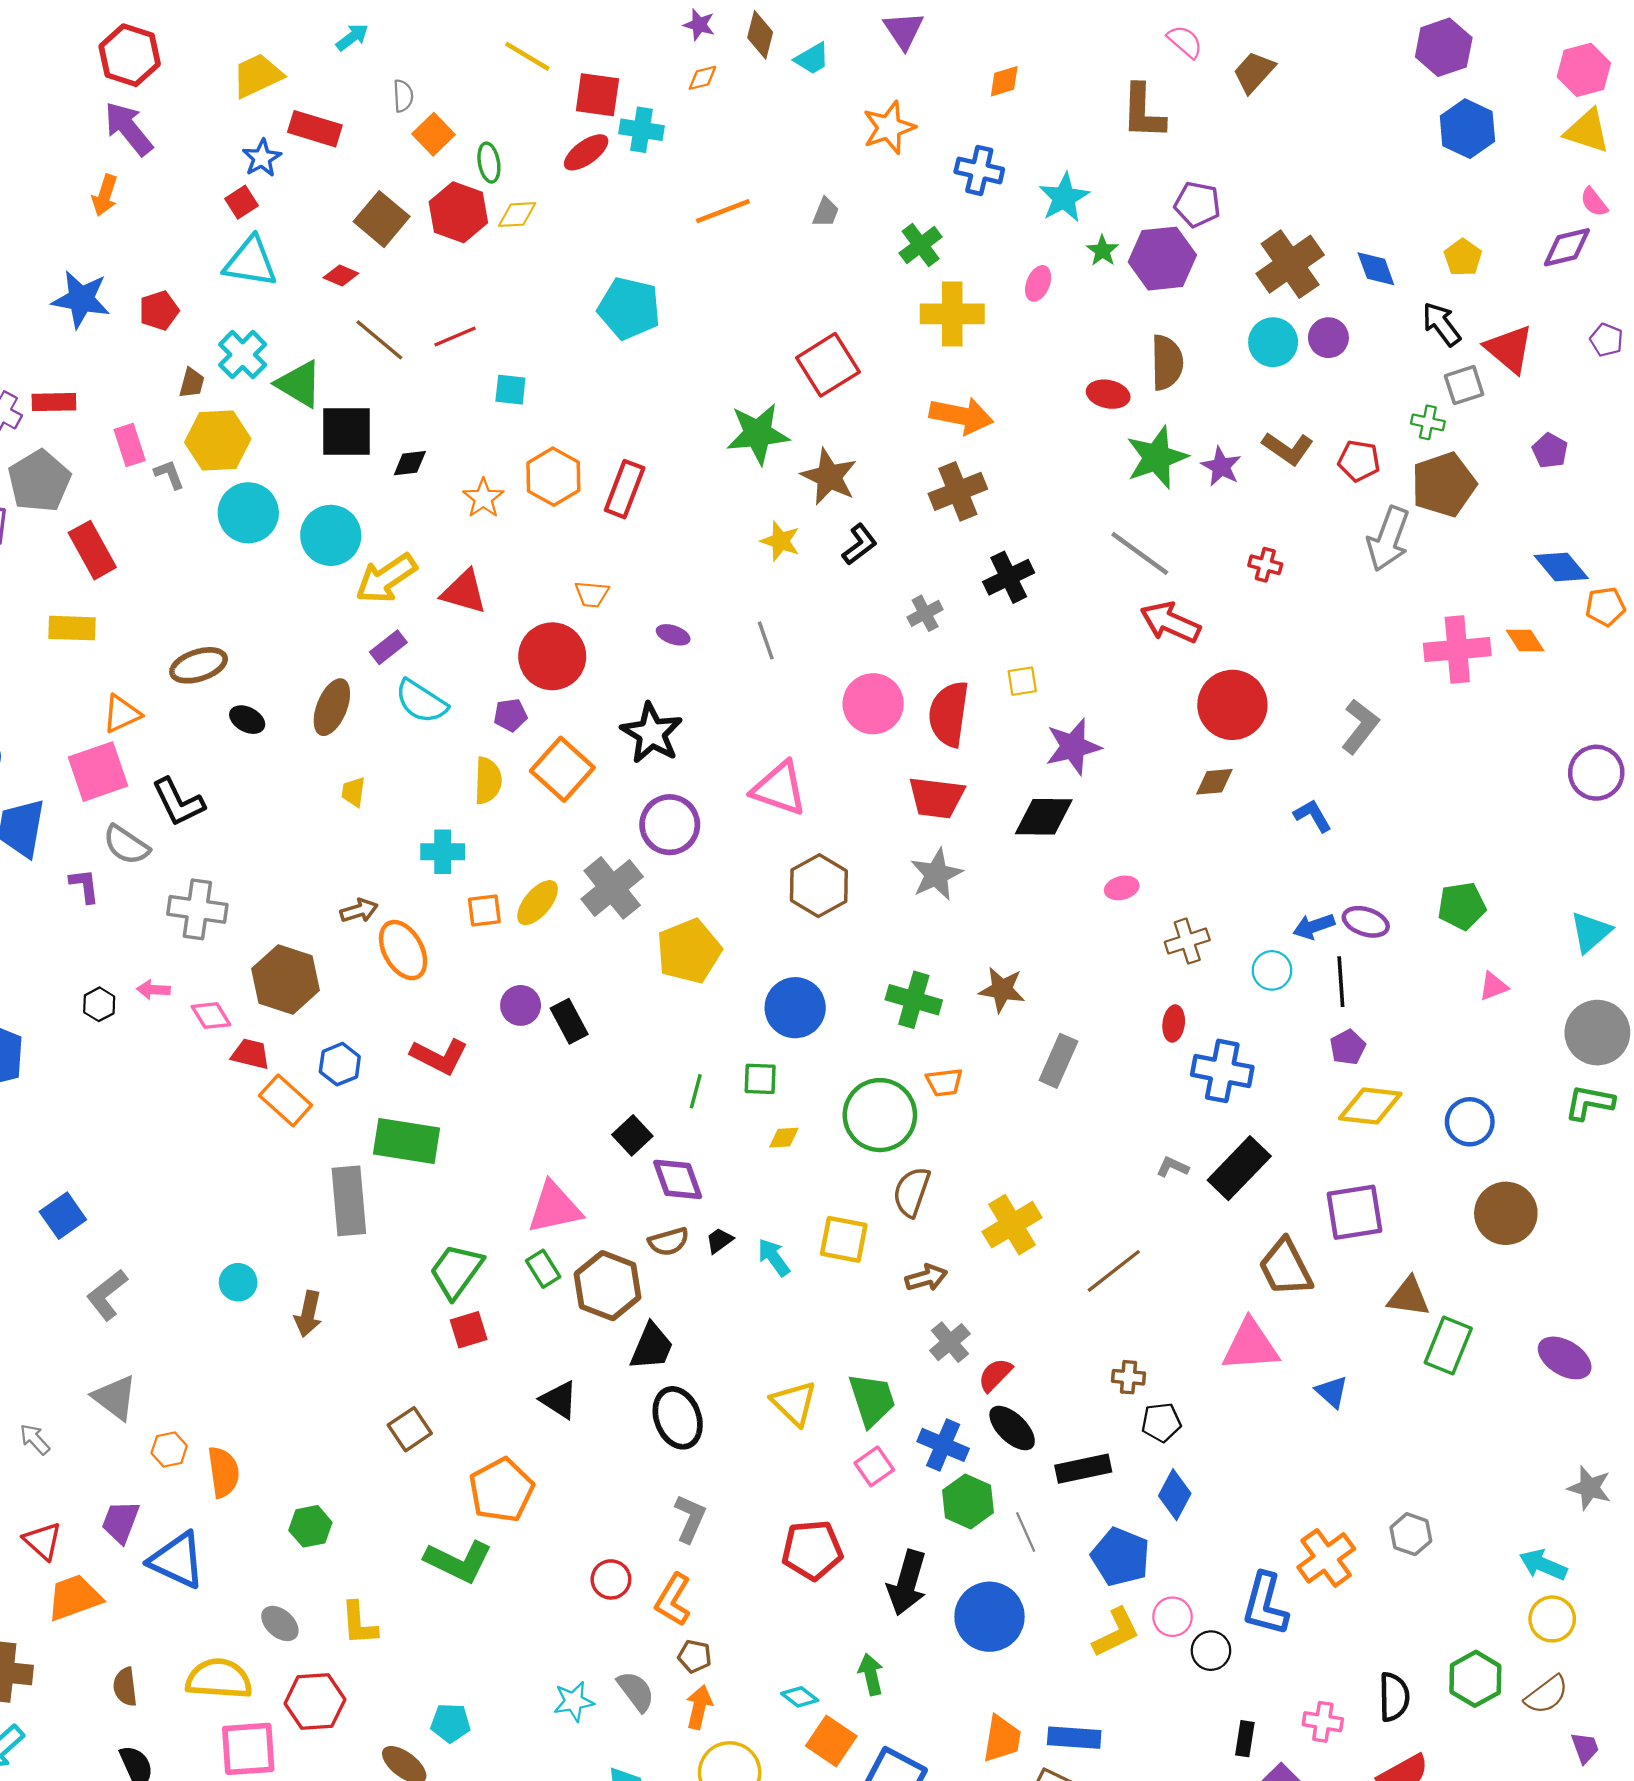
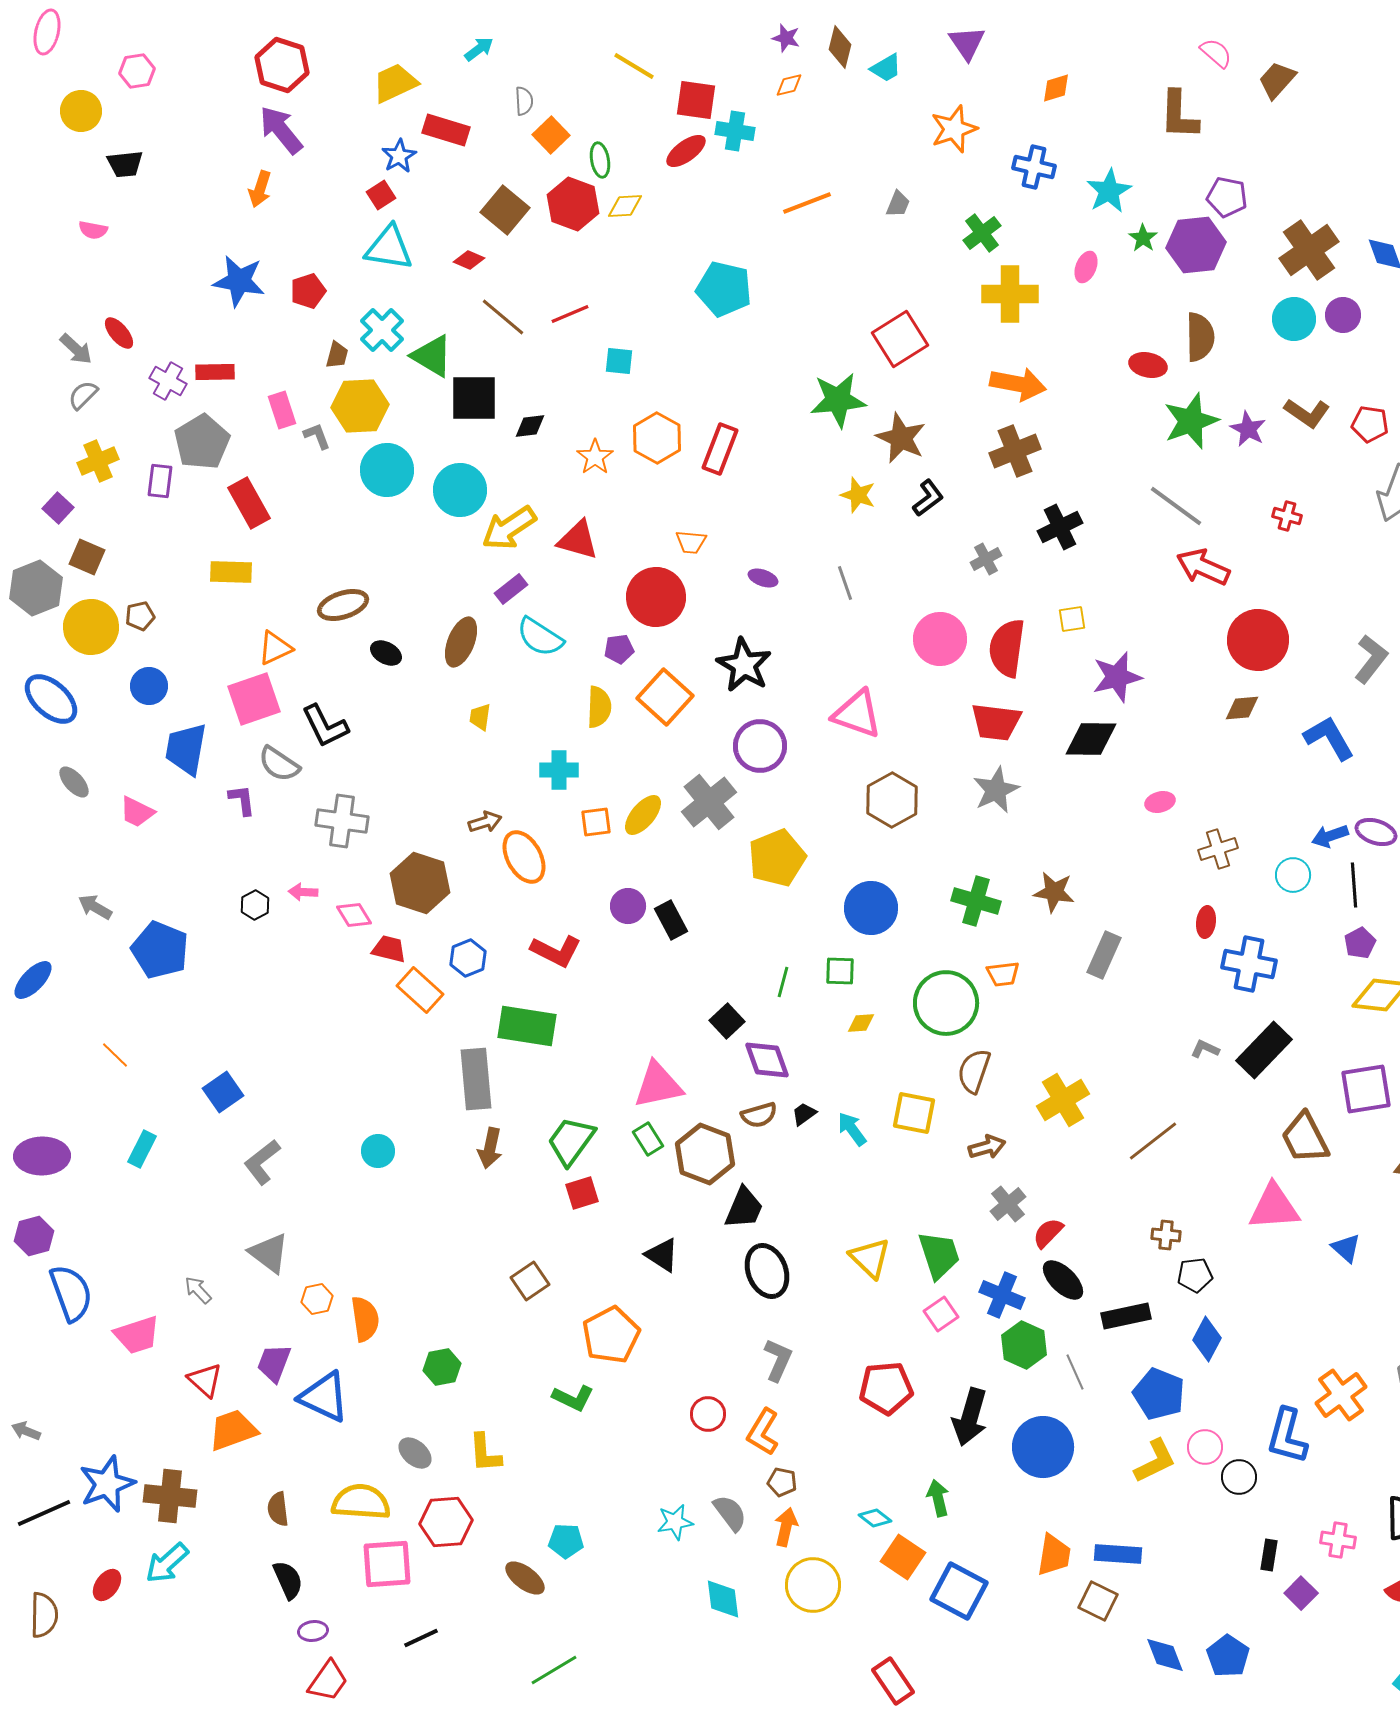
blue L-shape: (1313, 816) -> (1329, 738), size x1.5
brown arrow: (308, 1314) -> (490, 1148), moved
green L-shape: (458, 1561) -> (573, 1398), size x0.7

